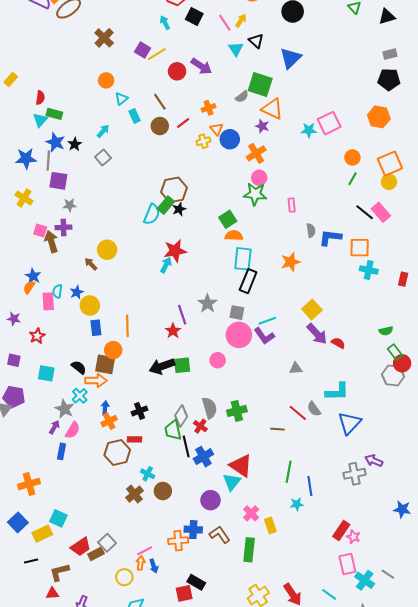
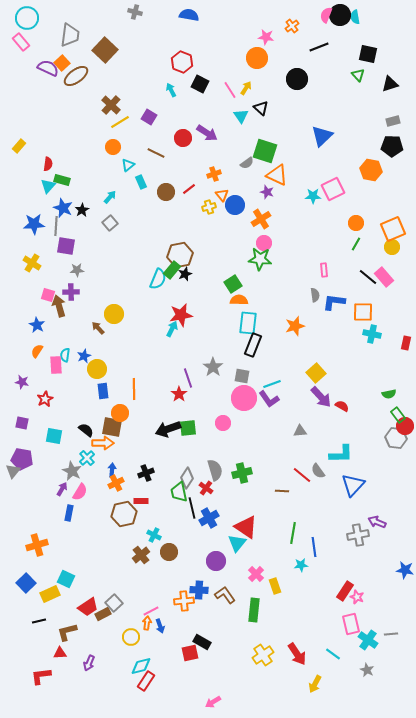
yellow line: (157, 54) -> (120, 122), moved
blue triangle: (291, 58) -> (322, 136), moved
brown line: (160, 102) -> (156, 153), moved, turned -30
orange hexagon: (379, 117) -> (371, 170), moved
pink rectangle: (292, 205) -> (324, 270), moved
blue star: (33, 276) -> (37, 325), moved
gray line: (388, 574) -> (391, 634), turned -40

